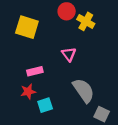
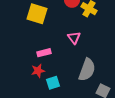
gray semicircle: (83, 90) -> (87, 70), turned 55

